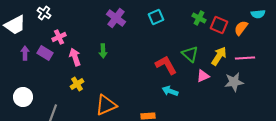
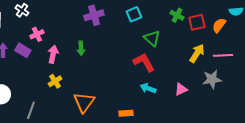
purple cross: (116, 18) -> (94, 15), turned 36
red square: (219, 25) -> (197, 22), turned -36
green triangle: (190, 54) -> (152, 38), moved
pink arrow: (75, 57) -> (53, 54), turned 30
pink triangle: (203, 76) -> (181, 89), moved
orange triangle: (106, 105) -> (84, 102), turned -30

